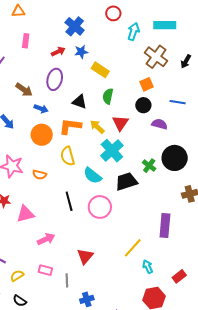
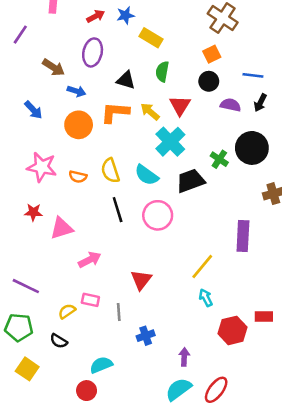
black arrow: (186, 61) -> (260, 103), moved
yellow semicircle: (68, 156) -> (110, 171), moved
cyan arrow: (148, 267) -> (206, 298), moved
yellow semicircle: (17, 276) -> (67, 311), moved
red rectangle: (179, 276) -> (264, 317), moved, turned 40

